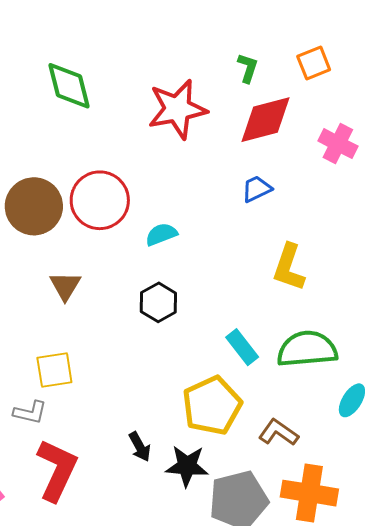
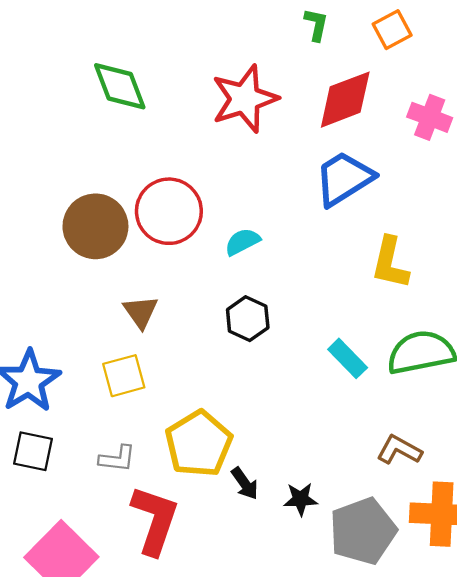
green L-shape: (248, 68) -> (316, 25), moved
blue trapezoid: (257, 189) -> (344, 179), size x1.8
yellow square: (54, 370) -> (124, 376), moved
yellow pentagon: (212, 406) -> (199, 444), moved
black star: (187, 466) -> (301, 499), size x0.7

